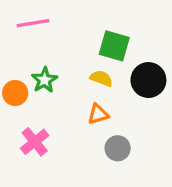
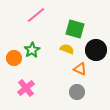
pink line: (33, 23) -> (36, 15), moved, turned -30
orange triangle: (98, 114) -> (80, 69), moved, turned 40

